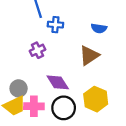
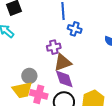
brown triangle: (89, 55) -> (63, 63), moved

